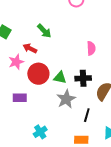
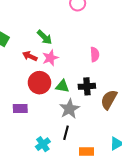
pink star: (16, 62) -> (50, 58), moved
black line: (87, 115) -> (66, 133), moved

